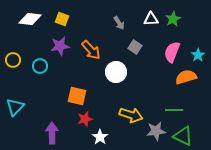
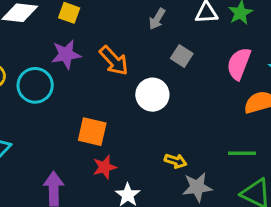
gray arrow: (119, 23) -> (157, 19), turned 64
cyan circle: (40, 66) -> (35, 85), size x1.5
yellow arrow: (131, 115) -> (176, 161), size x0.6
gray star: (156, 131) -> (197, 187), moved

